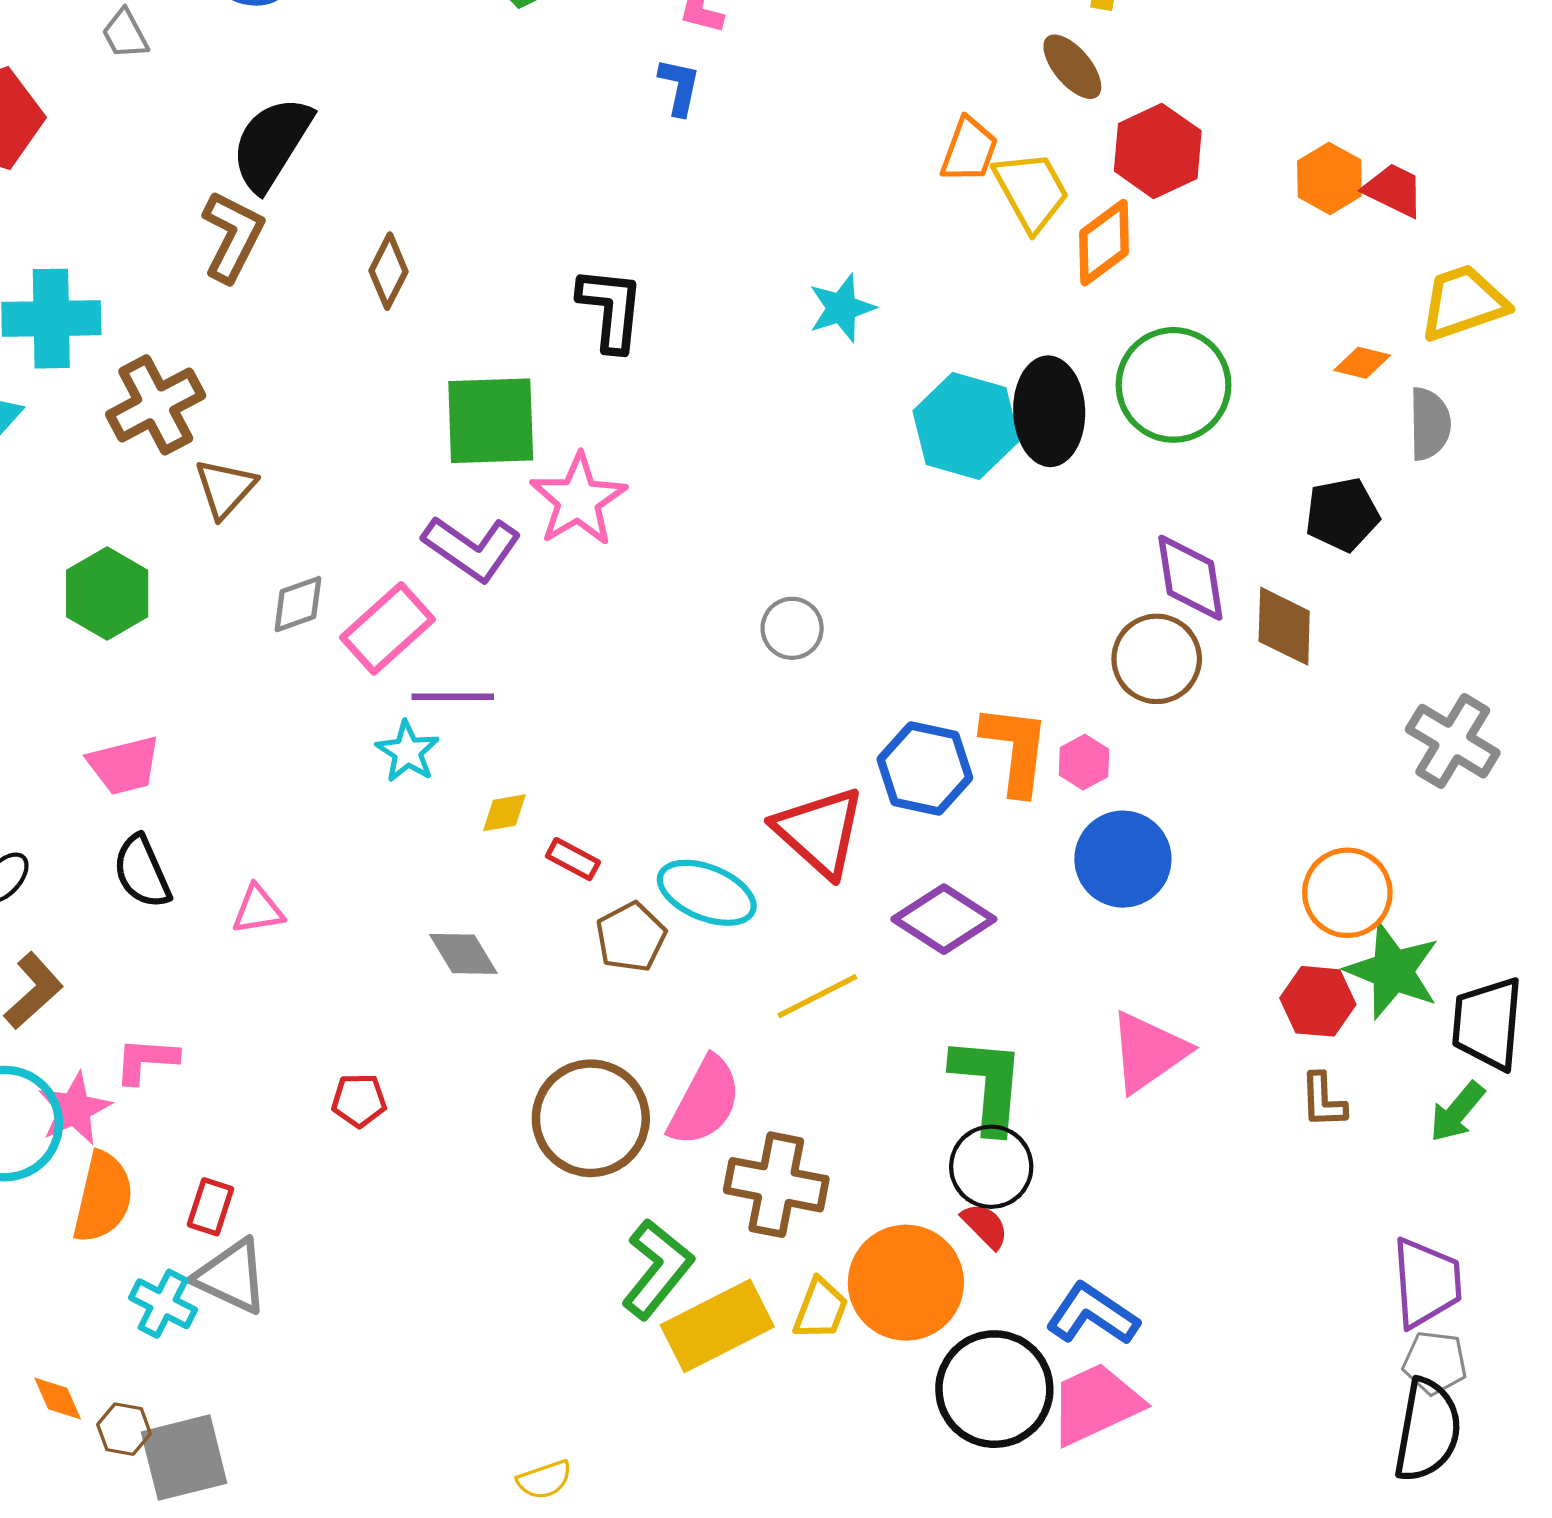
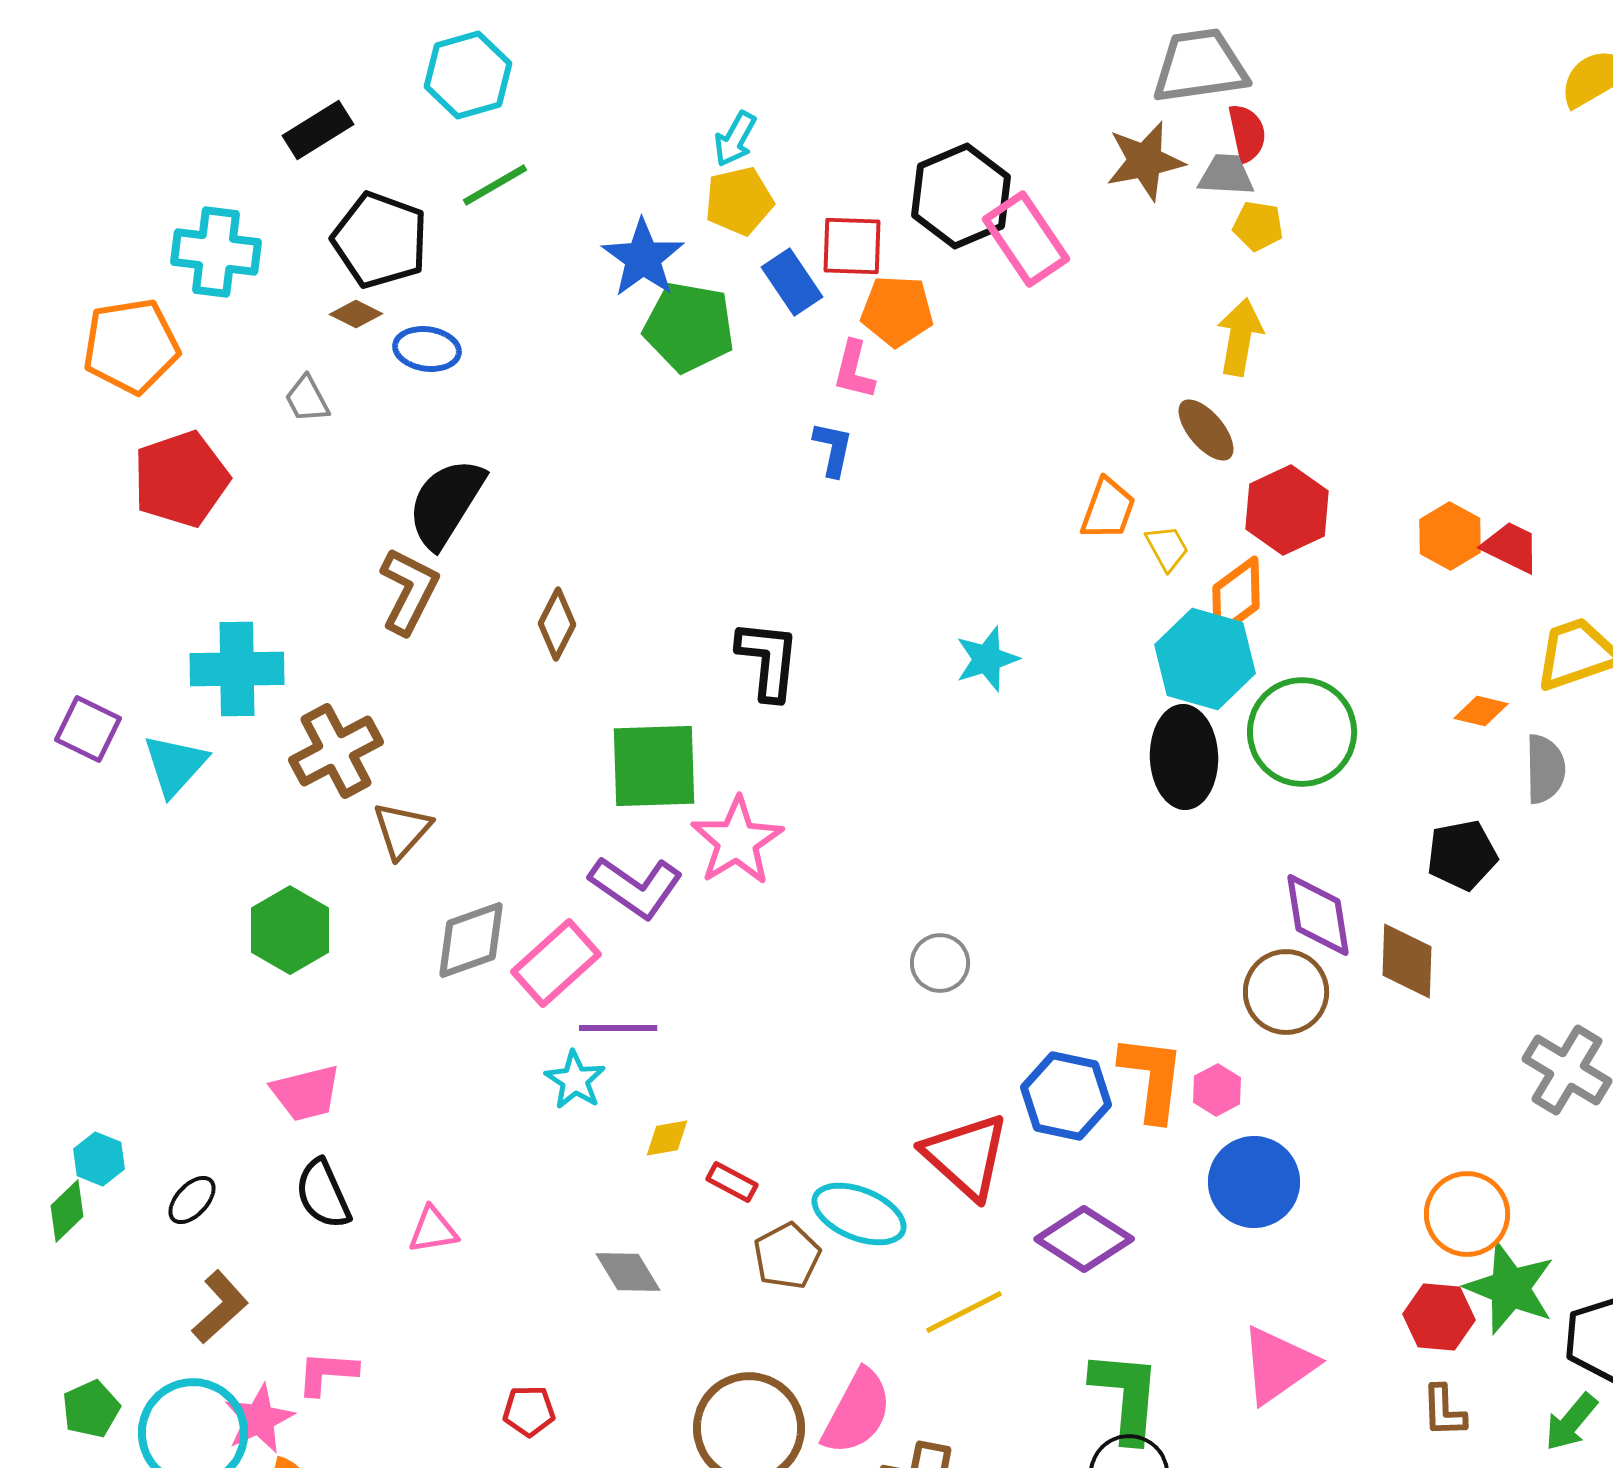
yellow trapezoid: (1031, 191) -> (1167, 548), size x0.6
cyan hexagon: (966, 426) -> (1205, 659), moved
gray diamond: (298, 604) -> (471, 940), size x1.4

